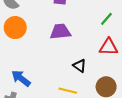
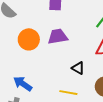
orange circle: (15, 28) -> (29, 39), moved

